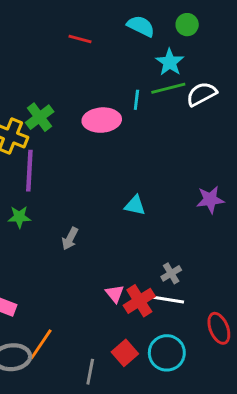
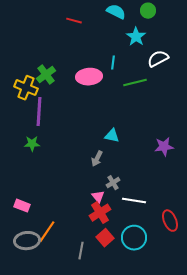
green line: (168, 88) -> (135, 83), moved
purple star: (210, 200) -> (164, 147), moved
gray arrow: (70, 239) -> (97, 159), moved
gray cross: (171, 273) -> (113, 183), moved
red cross: (139, 301) -> (100, 213), moved

